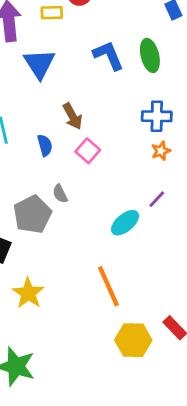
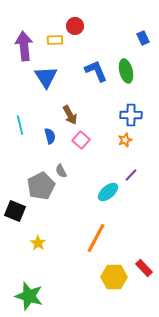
orange star: (161, 151) -> (125, 140), moved
orange line: (108, 286) -> (96, 238), turned 52
yellow star: (28, 293) -> (38, 243), size x0.7

